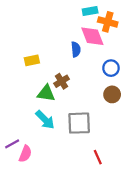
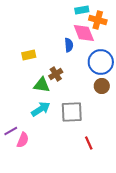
blue circle: (111, 68) -> (101, 62), size x1.6
cyan arrow: (45, 120) -> (41, 109), turned -78

